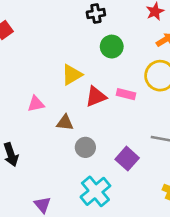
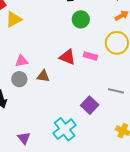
yellow triangle: (72, 75) -> (14, 19), moved
red triangle: (96, 97) -> (67, 57), turned 42
gray circle: (85, 147) -> (19, 79), moved

